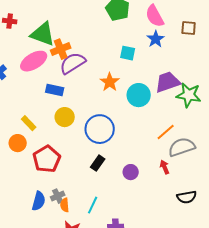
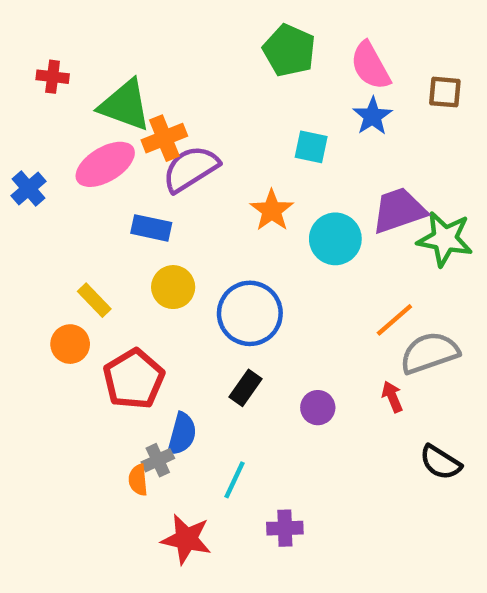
black semicircle: (187, 197) -> (440, 462), turned 42
blue semicircle: (39, 201) -> (182, 434), moved
orange semicircle: (65, 205) -> (138, 480), moved

